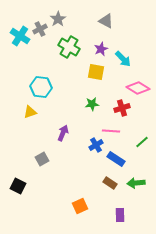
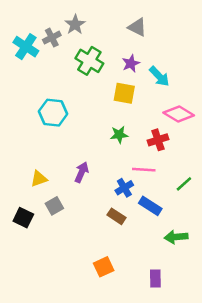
yellow triangle: (30, 112) -> (39, 179), moved
brown rectangle: (110, 183) -> (117, 216), moved
black square: (18, 186) -> (23, 218), moved

